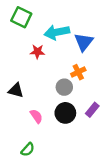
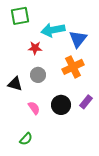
green square: (21, 17) -> (20, 16), turned -36
orange cross: (78, 72) -> (73, 67), size x1.5
gray circle: (64, 87) -> (38, 75), moved

